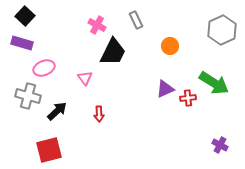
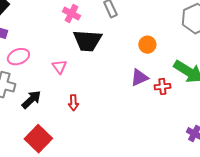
orange circle: (170, 46) -> (147, 45), moved
black trapezoid: (113, 52) -> (87, 41), turned 68
red square: (49, 150) -> (38, 139), moved, turned -32

